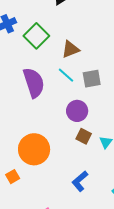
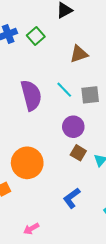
green square: (36, 36) -> (36, 36), moved, size x0.7
brown triangle: (70, 49) -> (79, 54), moved

